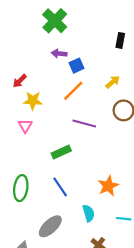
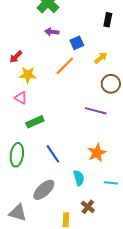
blue square: (77, 66) -> (77, 43), moved
purple line: (84, 124) -> (96, 111), moved
pink triangle: (25, 126) -> (21, 98), turned -32
green rectangle: (61, 152) -> (35, 122), moved

